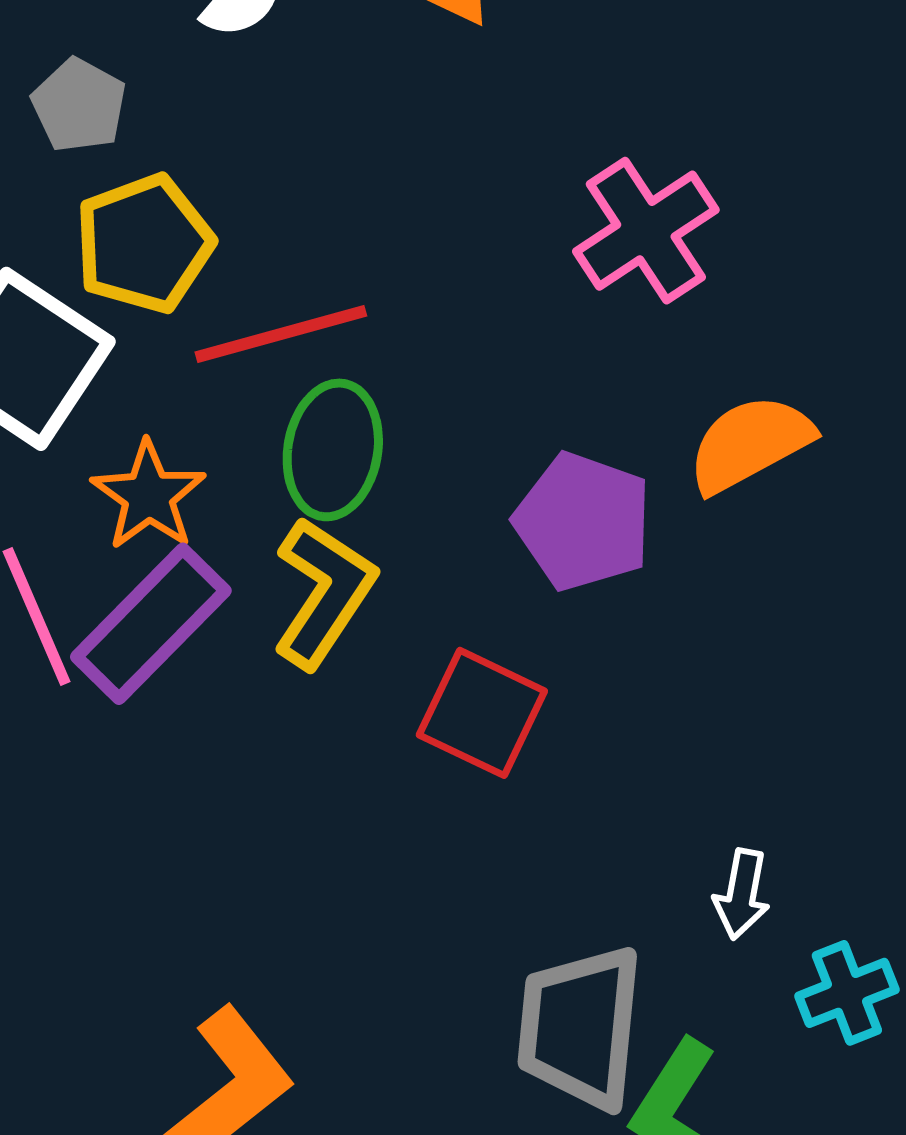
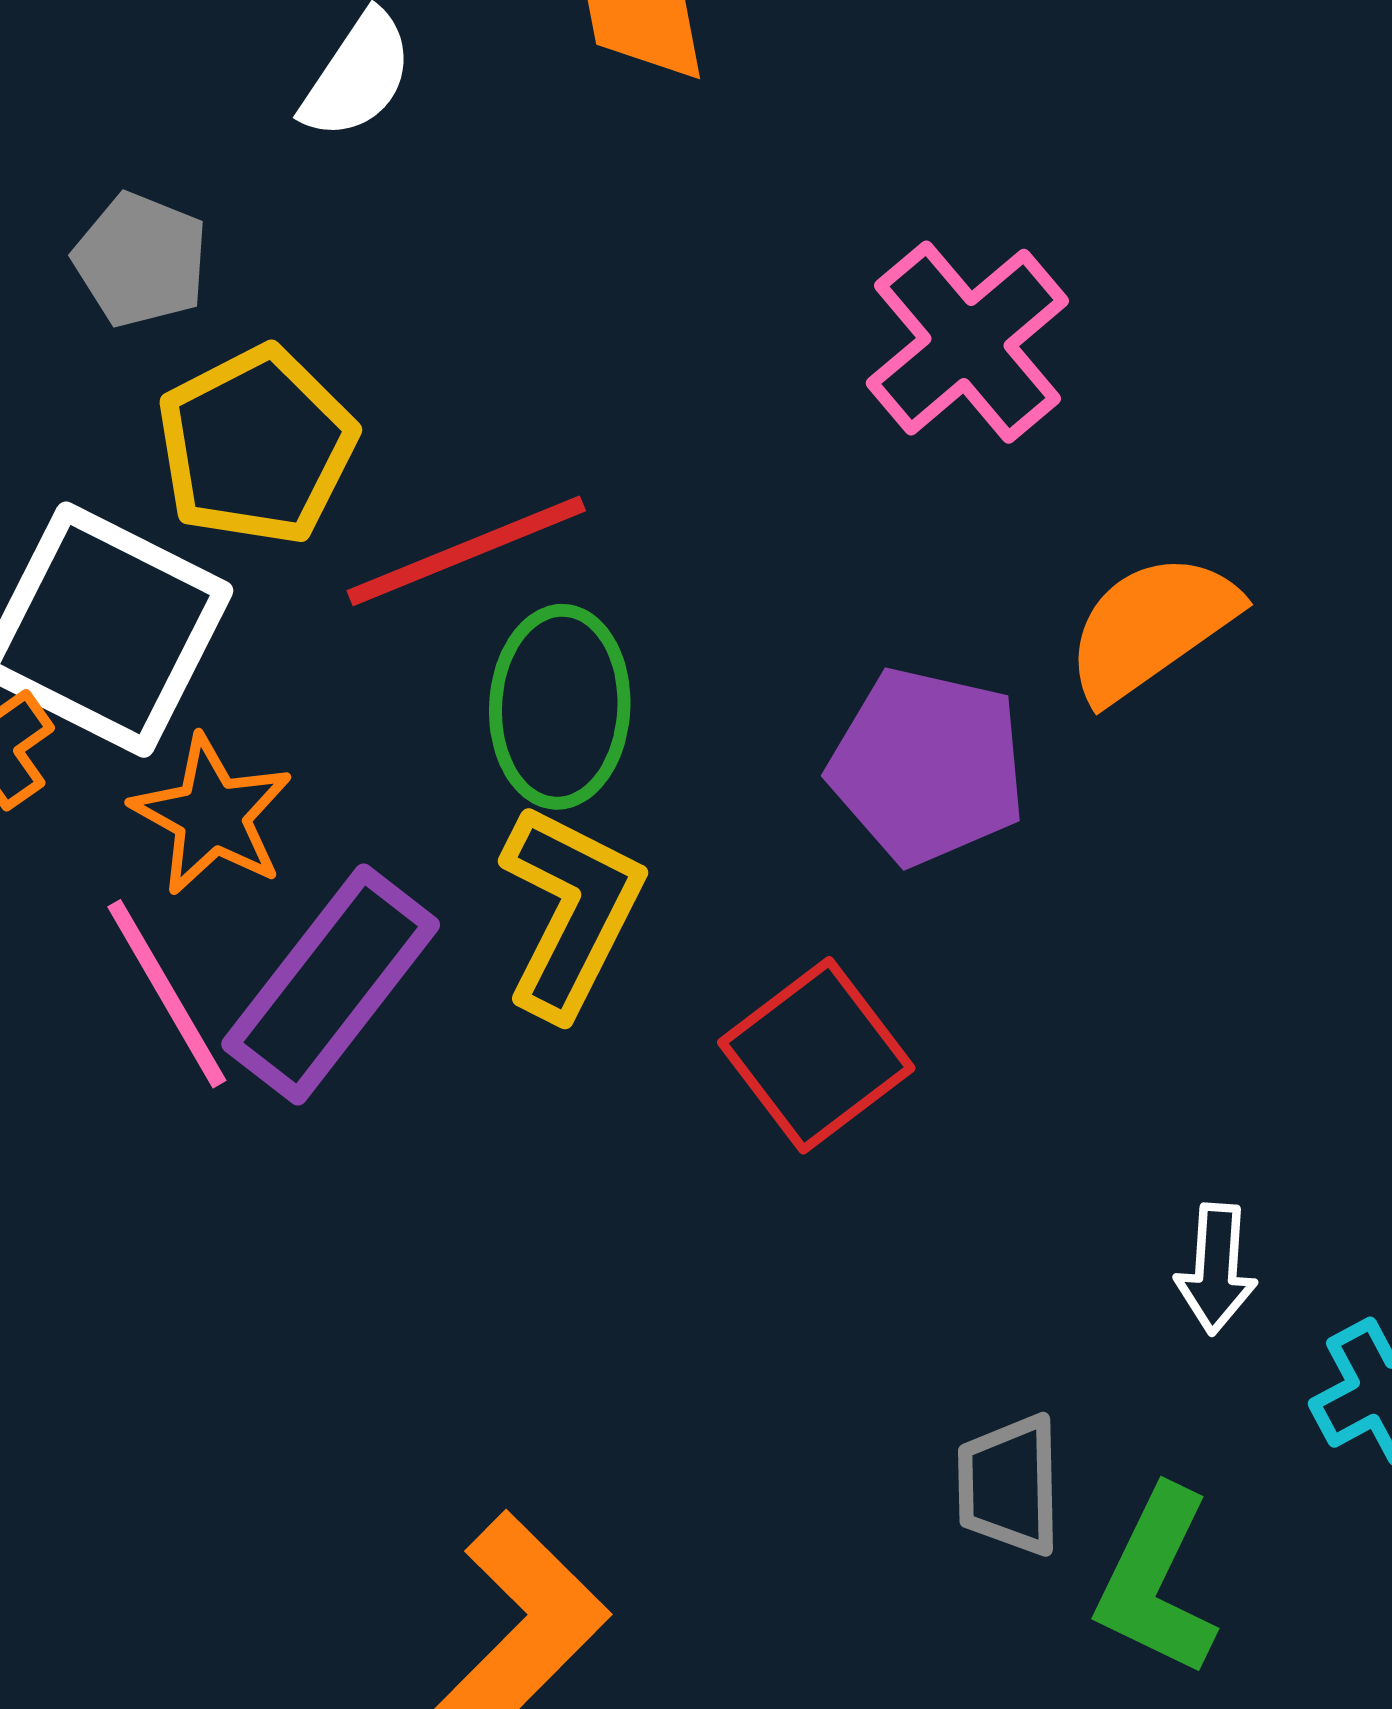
orange star: (149, 496) -> (212, 815), moved
red square: (482, 713) -> (816, 1055), turned 34
gray trapezoid: (580, 1027) -> (1009, 1485), size x0.6

